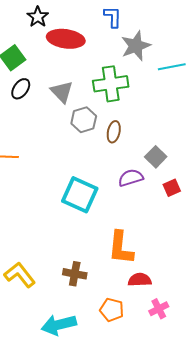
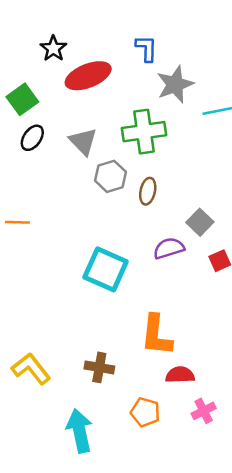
red ellipse: (66, 39) -> (88, 76), turned -30
cyan arrow: (59, 325) -> (79, 431), turned 92

